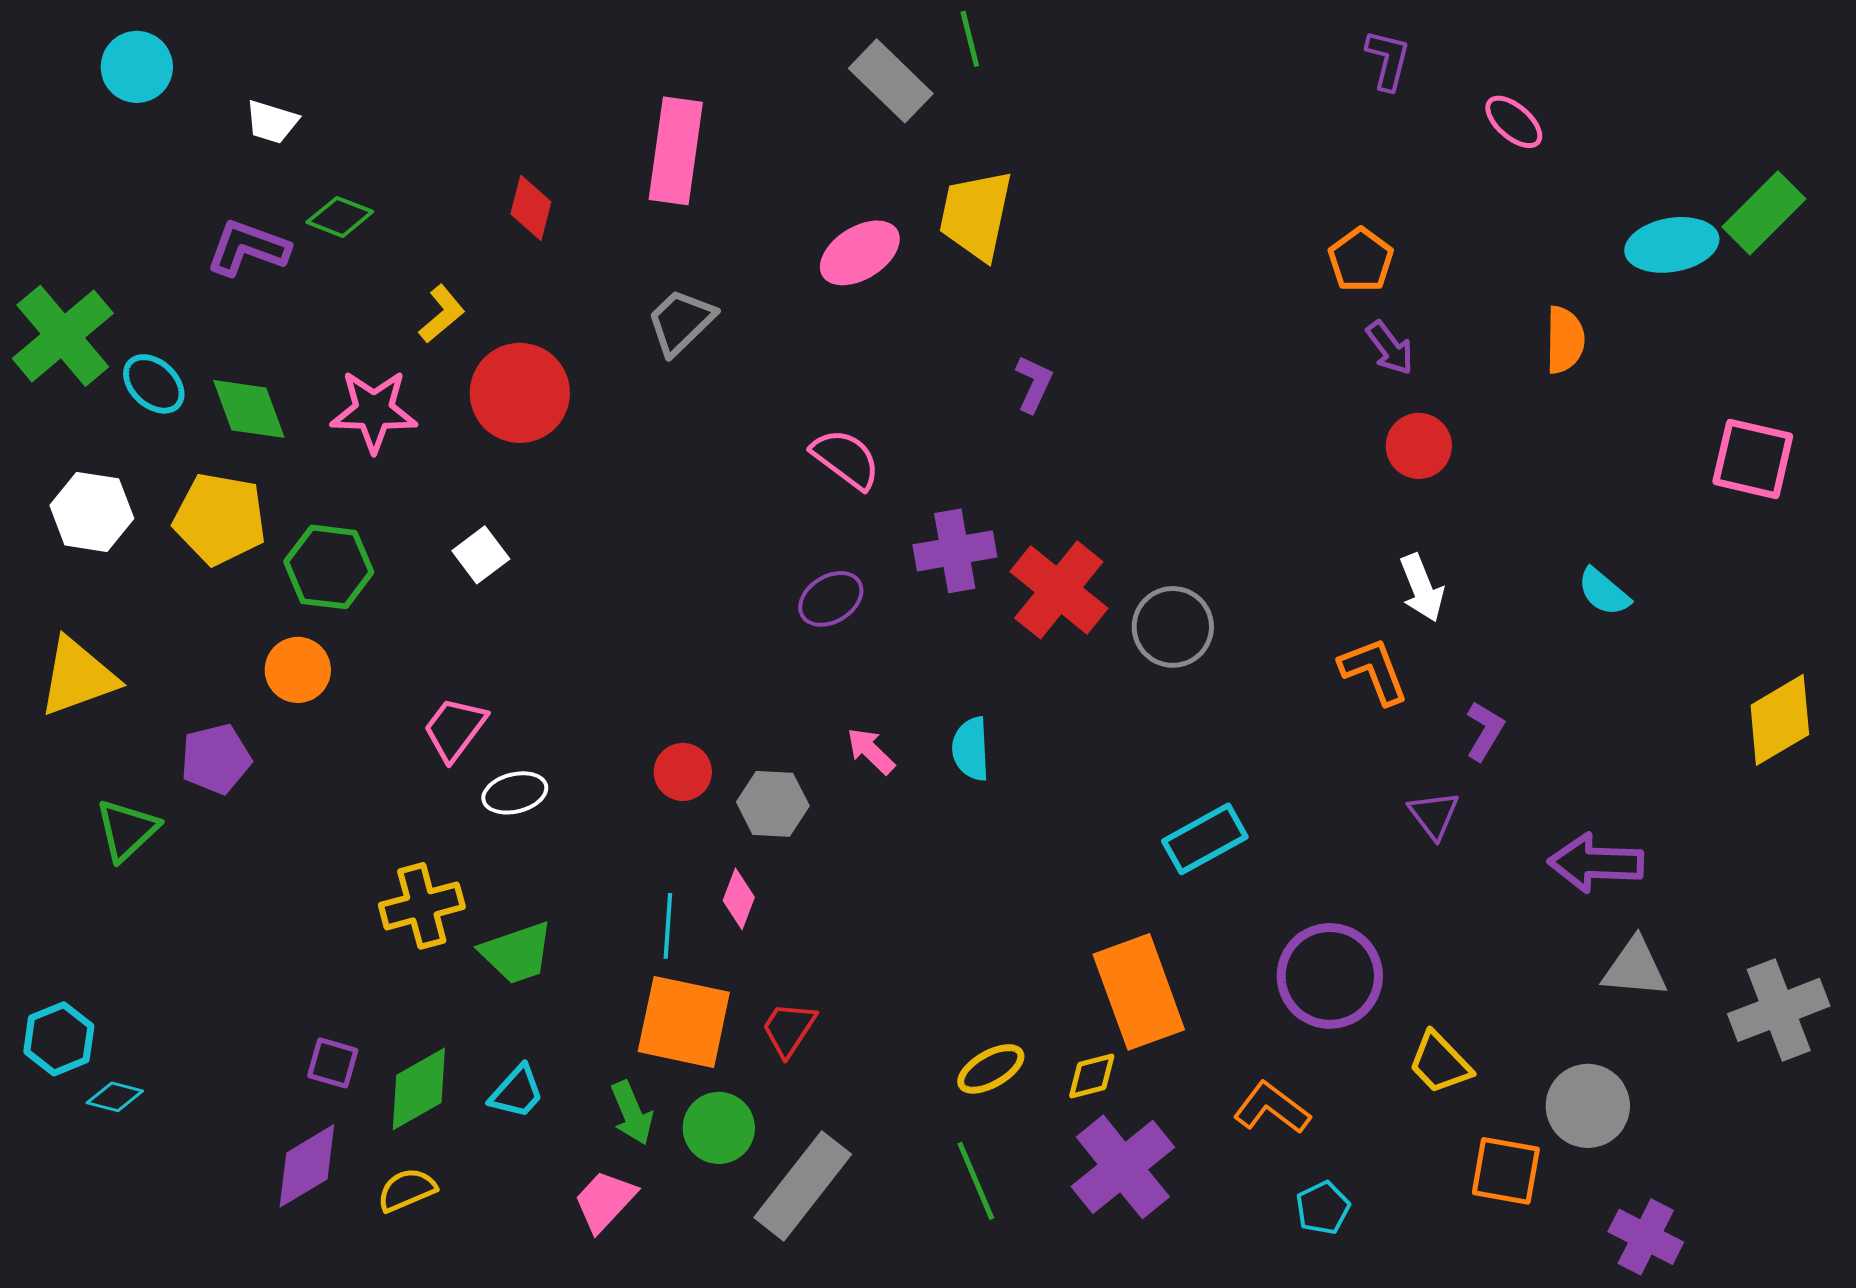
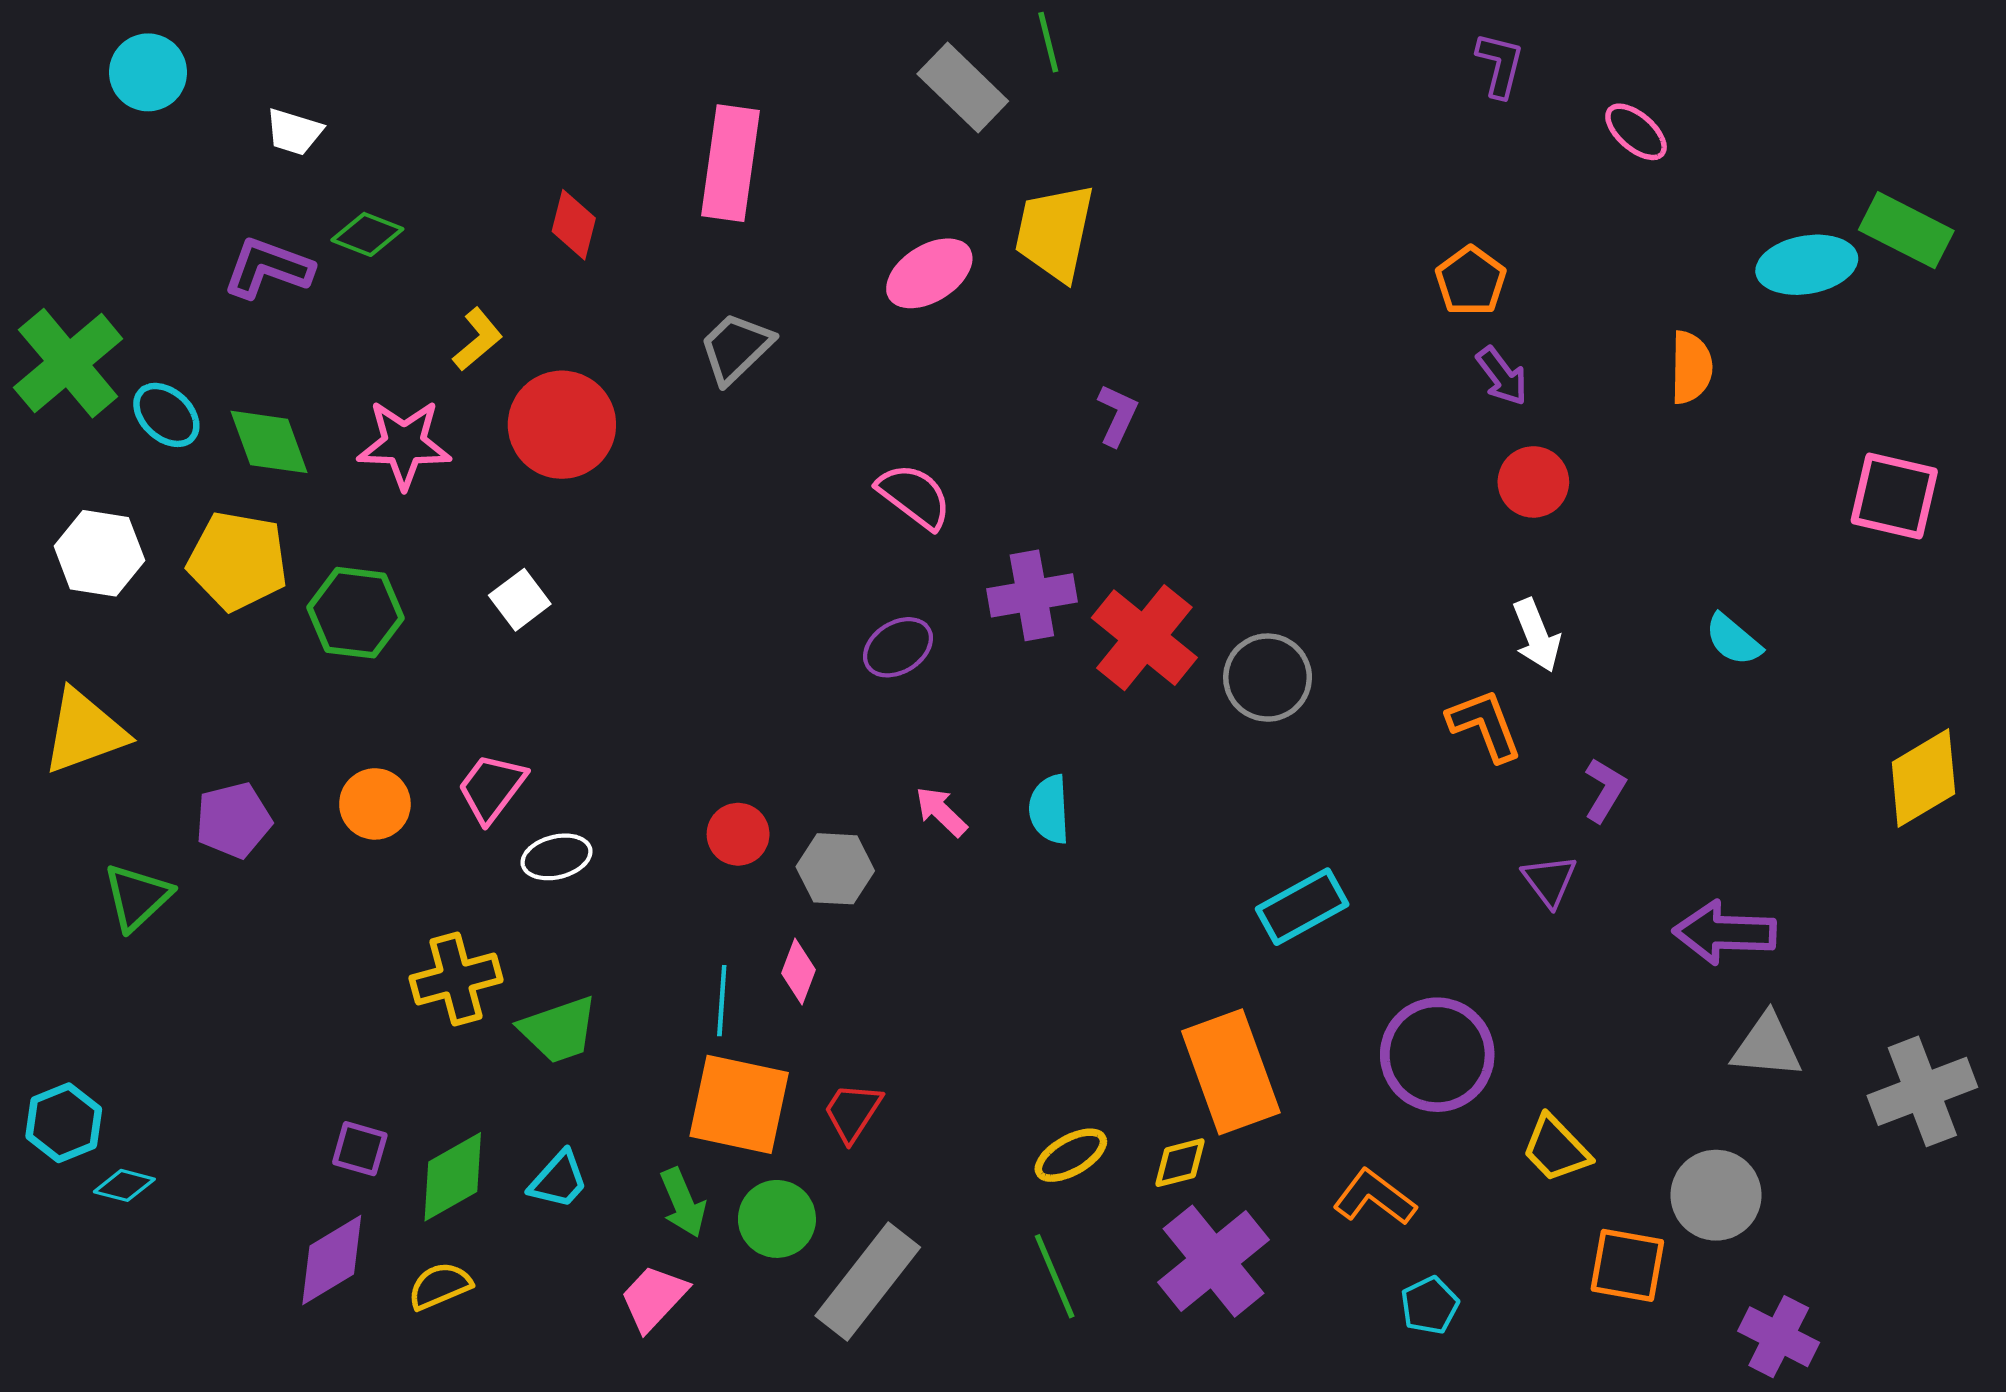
green rectangle: (1764, 213) -> (1906, 230), turned 72
orange circle: (298, 670) -> (375, 804), moved

